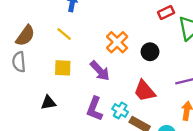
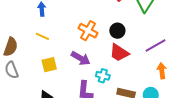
red trapezoid: (144, 91) -> (119, 53), moved
cyan cross: (120, 110) -> (103, 76), moved

